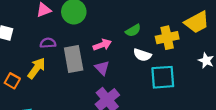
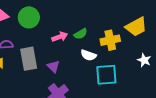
pink arrow: (102, 45) -> (60, 37), moved

